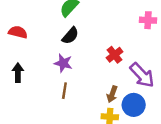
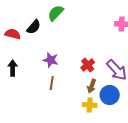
black semicircle: (70, 36) -> (34, 27), moved
red cross: (115, 55) -> (88, 65), moved

